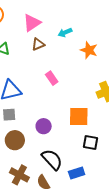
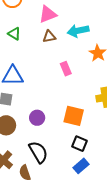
cyan arrow: (65, 32) -> (78, 31), size x1.5
pink rectangle: (52, 78) -> (66, 69), moved
blue rectangle: (77, 173) -> (81, 166), moved, turned -35

